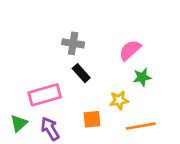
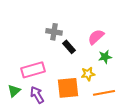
black rectangle: (81, 73) -> (69, 47), moved
orange square: (92, 119) -> (68, 88), size x1.6

